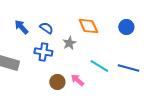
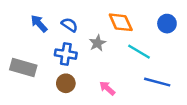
cyan line: (99, 66) -> (139, 52), moved
blue line: (128, 68) -> (157, 82), moved
brown circle: (57, 82) -> (66, 83), moved

